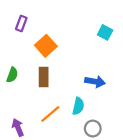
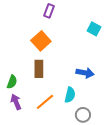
purple rectangle: (21, 23) -> (49, 11), moved
green semicircle: (12, 75) -> (12, 82), moved
purple arrow: (18, 127) -> (16, 102), moved

